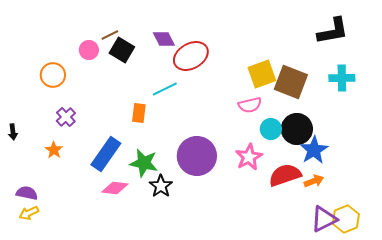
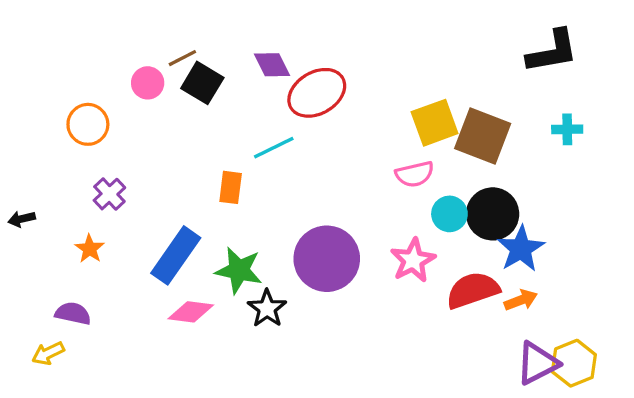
cyan cross: (342, 78) -> (567, 129), size x0.7
black arrow: (13, 132) -> (22, 219), turned 84
purple semicircle: (27, 193) -> (73, 313), moved

